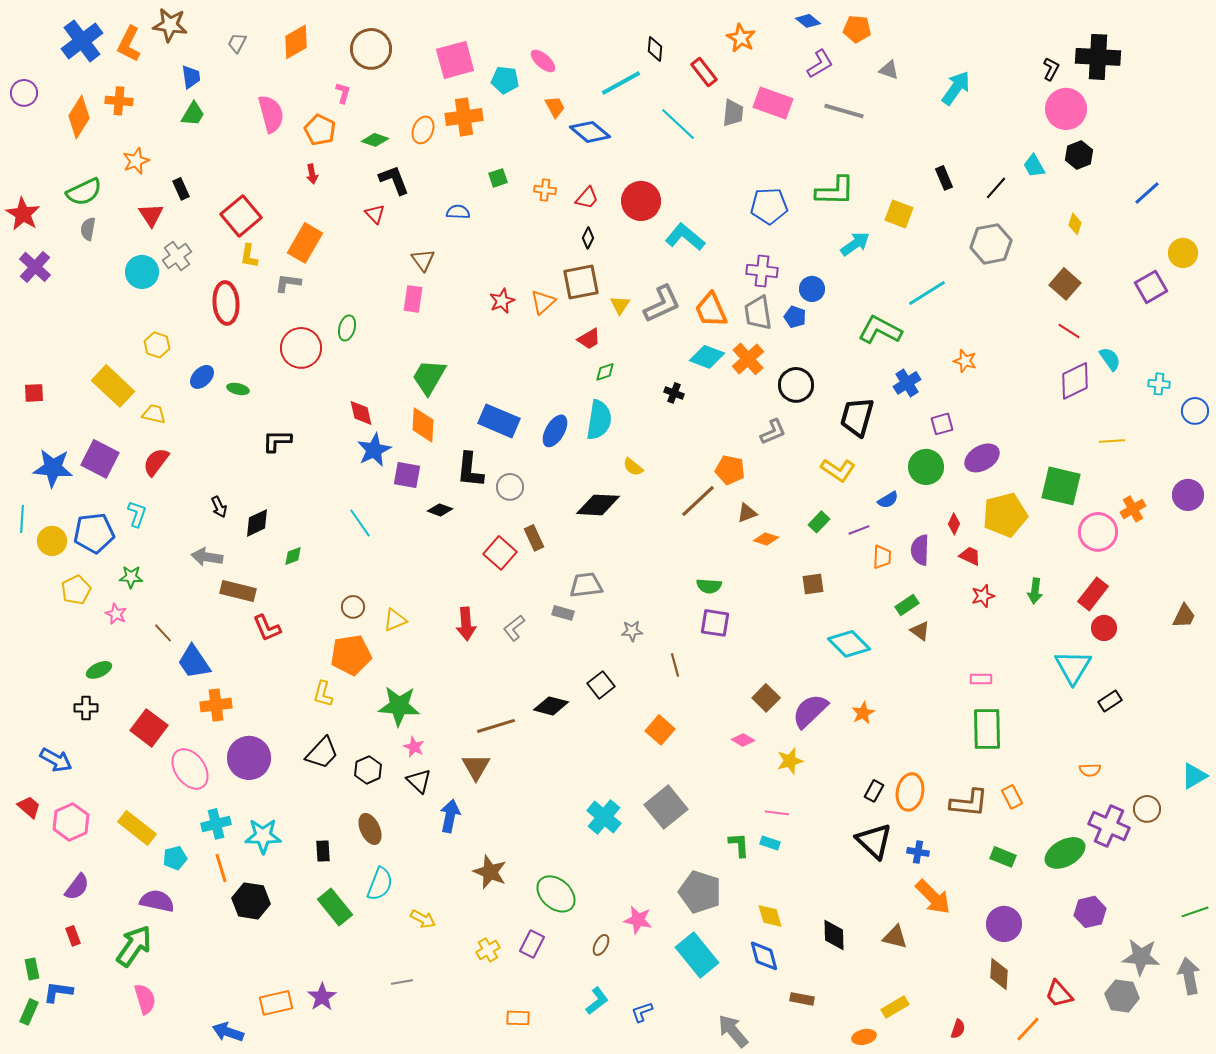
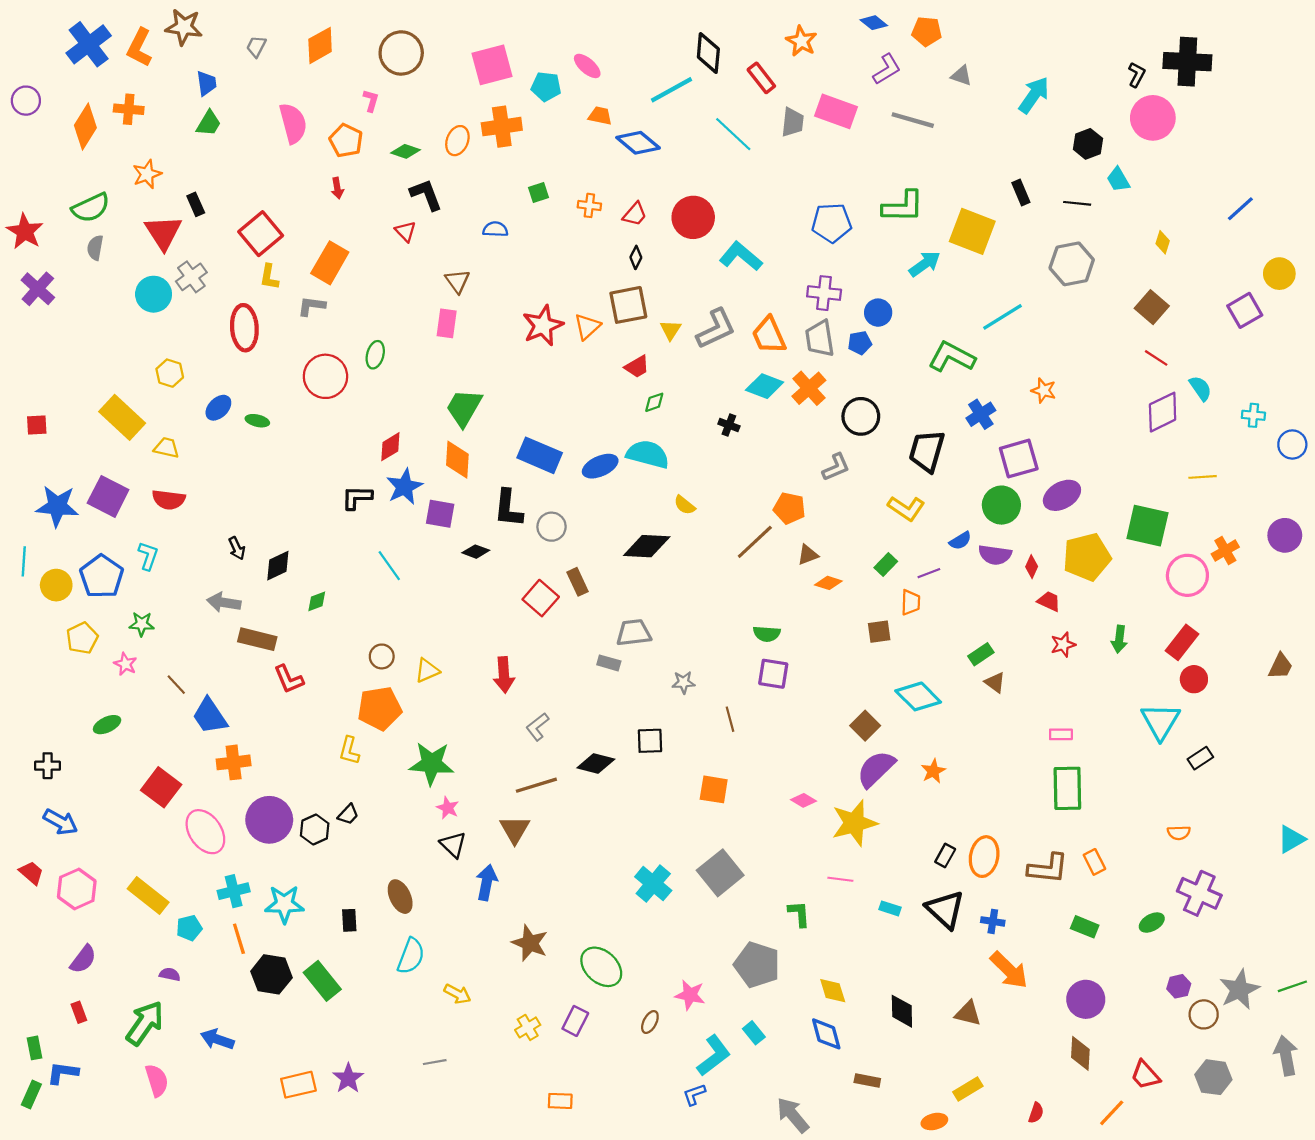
black diamond: (655, 49) -> (708, 53), size x1.5
orange trapezoid: (555, 107) -> (600, 116), turned -50
black hexagon: (1079, 155) -> (1088, 144), moved
black line: (996, 188) -> (1077, 203), turned 55
yellow square: (899, 214) -> (972, 231), size x1.5
red triangle: (151, 215) -> (163, 233), size x1.4
red star: (502, 301) -> (543, 326), size x1.5
blue pentagon: (795, 317) -> (860, 343), turned -30
red diamond: (361, 413) -> (390, 447), turned 72
cyan semicircle: (599, 420) -> (648, 454), turned -84
purple square: (942, 424) -> (1019, 459), size x1.6
blue ellipse: (555, 431) -> (600, 466), turned 36
black L-shape: (277, 441) -> (357, 497), moved
red semicircle: (156, 462) -> (169, 500), turned -120
blue pentagon: (94, 533) -> (102, 576), turned -30
purple semicircle: (920, 550) -> (995, 555), moved, turned -84
orange trapezoid: (882, 557) -> (911, 602), moved
gray L-shape: (514, 628) -> (537, 727), moved
black square: (601, 685) -> (650, 741), turned 36
brown square: (766, 698) -> (865, 726), moved
black cross: (86, 708) -> (48, 766), moved
orange square: (660, 730) -> (714, 789), turned -32
black trapezoid: (322, 753) -> (348, 814), size x0.6
yellow star: (790, 761) -> (854, 823), size x1.6
black hexagon: (368, 770) -> (315, 830), moved
brown circle: (1147, 809) -> (1204, 1014), moved
cyan rectangle: (770, 843) -> (890, 908), moved
green ellipse: (1065, 853) -> (1152, 923), size x0.6
purple semicircle: (157, 901) -> (170, 974), size x0.6
green rectangle: (335, 907) -> (322, 981), moved
purple hexagon: (1090, 912) -> (1179, 986), size x0.7
cyan rectangle: (697, 955) -> (754, 1033), size x0.5
gray star: (1141, 957) -> (1239, 990), moved, turned -30
cyan L-shape: (597, 1001) -> (714, 1056), moved, size x1.4
blue arrow: (228, 1032) -> (217, 1039), moved

